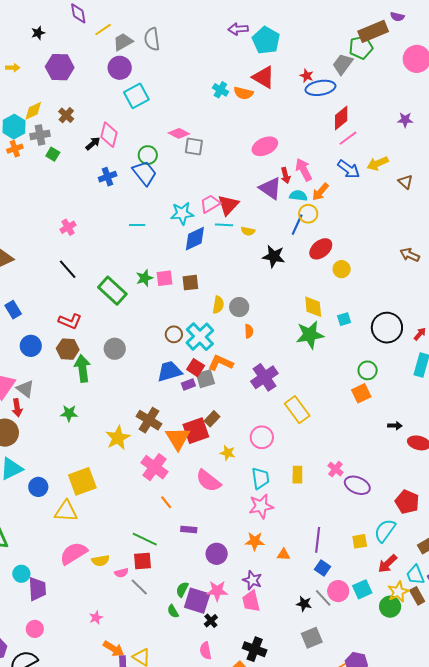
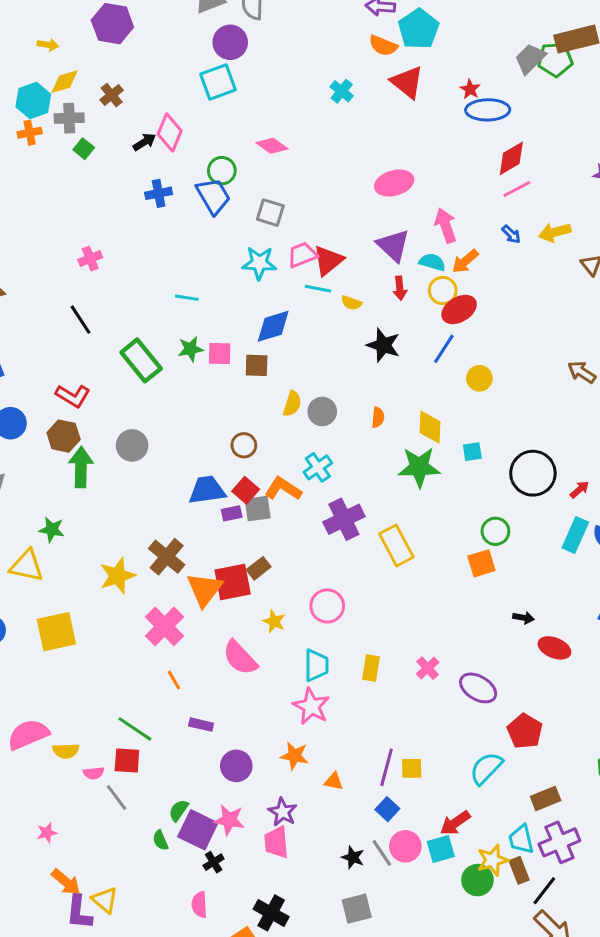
gray trapezoid: (343, 64) -> (530, 59), moved
yellow arrow: (13, 68) -> (48, 45), moved
purple circle: (120, 68) -> (230, 42), moved
orange semicircle: (243, 93) -> (383, 46), moved
gray square: (194, 147) -> (270, 213), moved
blue arrow: (349, 169) -> (511, 234), size x0.6
red arrow: (286, 176) -> (400, 288), moved
cyan line: (137, 225) -> (187, 298), moved
blue line: (297, 225) -> (444, 349), moved
blue diamond: (195, 239) -> (273, 326), moved
red ellipse: (321, 249) -> (459, 309), moved
orange semicircle: (249, 331) -> (378, 417), moved
brown circle: (174, 334) -> (244, 445), moved
cyan cross: (200, 337) -> (318, 467), moved, size x0.7
yellow rectangle: (297, 410) -> (396, 545), moved
purple ellipse: (357, 485) -> (478, 688), moved
pink star: (261, 506) -> (311, 706), turned 30
yellow triangle: (66, 511) -> (27, 566), moved
yellow square: (360, 541) -> (412, 768), moved
red arrow: (387, 564) -> (455, 823), moved

